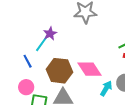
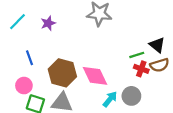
purple star: (50, 34) -> (48, 23), moved
cyan line: (42, 43) -> (18, 22), moved

